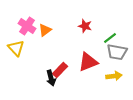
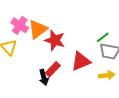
red star: (85, 26) -> (55, 40), moved, size x1.5
orange triangle: (45, 30) -> (38, 29), size x1.5

